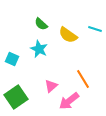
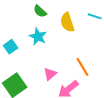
yellow semicircle: (68, 35) -> (67, 22), turned 36
cyan square: (12, 59) -> (11, 47), turned 32

